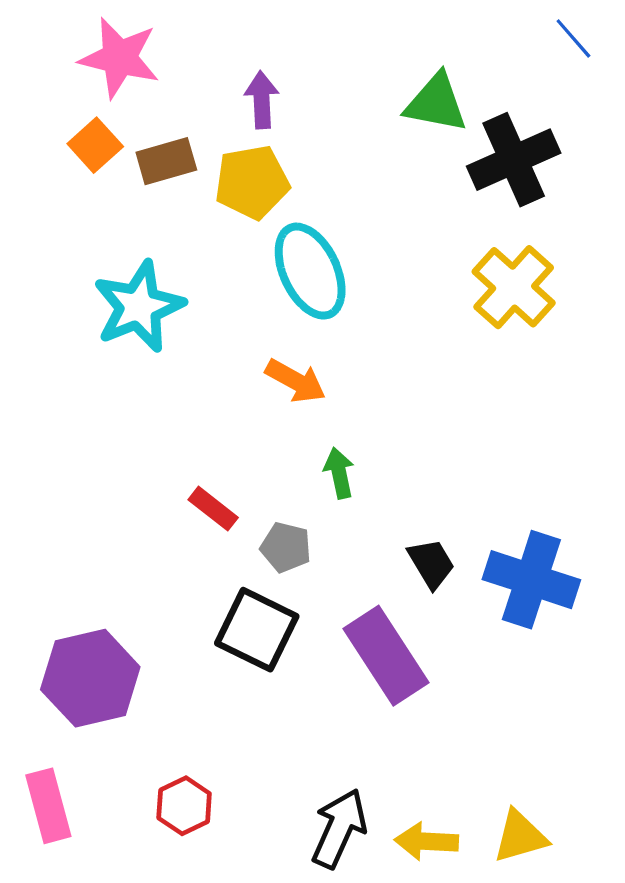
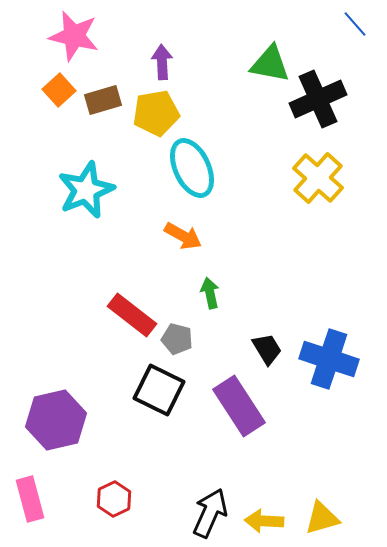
red rectangle: (213, 509) -> (132, 315), size x1.6

